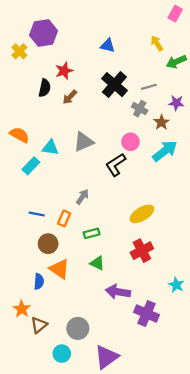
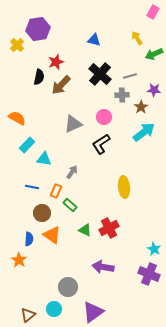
brown arrow: (70, 97) -> (61, 85), size x1.5
gray cross: (140, 109) -> (122, 95), turned -32
pink circle: (130, 142) -> (104, 117), moved
cyan triangle: (50, 147) -> (44, 159), moved
yellow ellipse: (142, 214) -> (124, 187), turned -65
green rectangle: (92, 233) -> (70, 205), moved, turned 56
red cross: (142, 251) -> (109, 228), moved
blue semicircle: (39, 281) -> (29, 239), moved
purple arrow: (118, 292) -> (103, 267), moved
orange star: (22, 309) -> (19, 260), moved
purple cross: (147, 314) -> (149, 274), moved
brown triangle: (39, 325) -> (28, 315), moved

